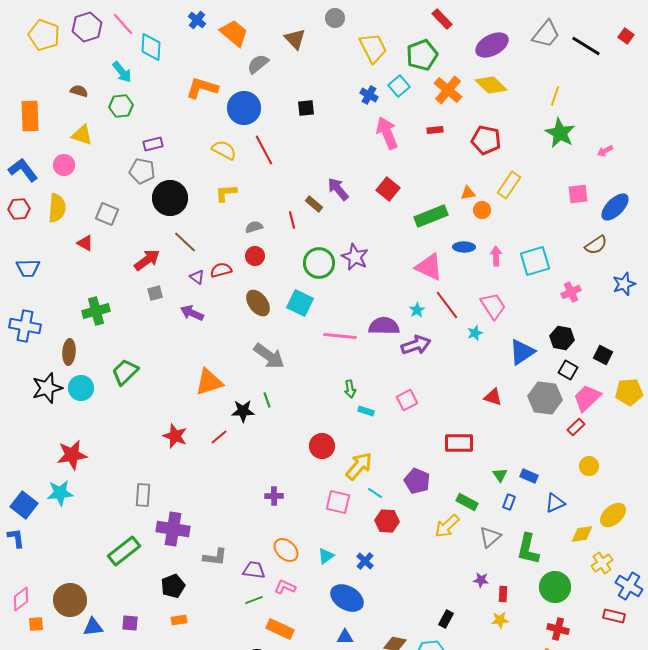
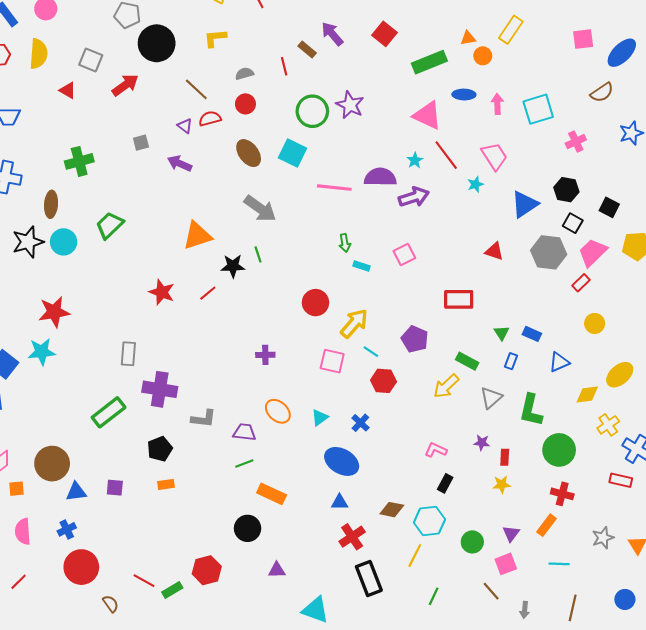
brown line: (185, 242) -> (196, 89), moved
red arrow: (147, 260) -> (125, 85), moved
pink L-shape: (285, 587) -> (436, 450), moved

